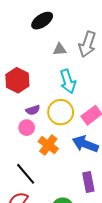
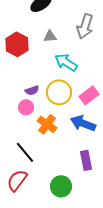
gray triangle: (60, 49) -> (50, 36), moved
red hexagon: (17, 80) -> (17, 44), moved
cyan arrow: (68, 81) -> (66, 62), turned 140

